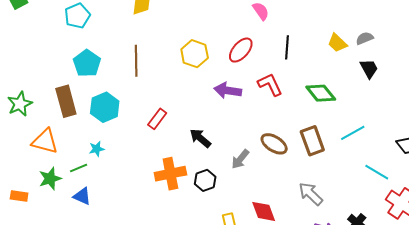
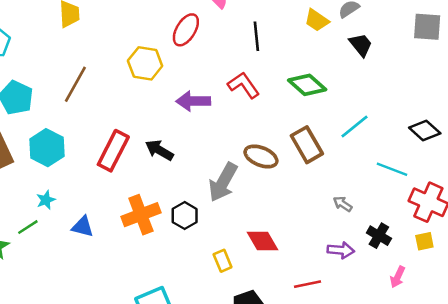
red ellipse: (241, 50) -> (186, 30), moved
brown line: (136, 61) -> (75, 84), turned 40
red rectangle: (157, 119) -> (113, 151), size x1.5
black arrow: (200, 138) -> (159, 150), moved
gray arrow: (240, 159) -> (223, 182), size x1.5
gray arrow: (311, 194) -> (343, 204), moved, size x0.6
blue triangle: (82, 196) -> (83, 227), moved

